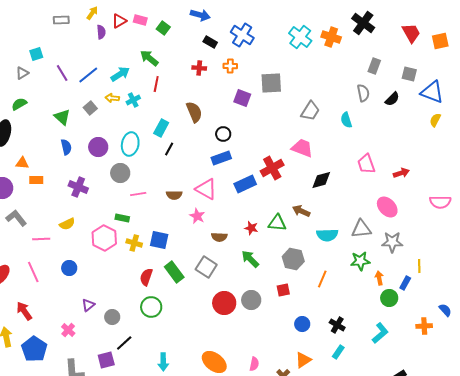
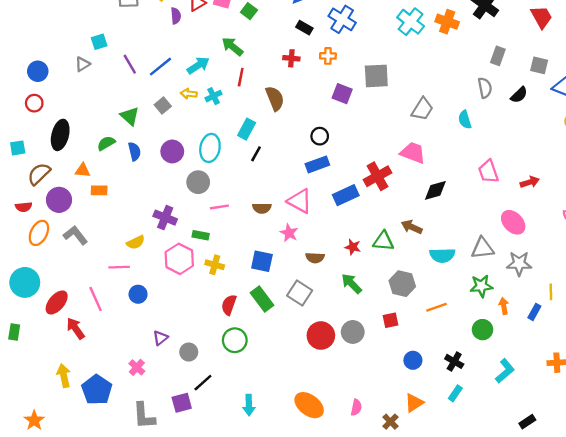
green semicircle: (19, 104) -> (106, 143), moved
brown semicircle: (194, 112) -> (275, 98), moved
purple cross: (78, 187) -> (165, 218), moved
pink line: (41, 239) -> (119, 267), moved
blue square: (159, 240) -> (262, 261), moved
orange line: (322, 279) -> (436, 307), turned 48
green circle: (389, 298) -> (482, 330), moved
red arrow: (24, 311) -> (76, 328), moved

